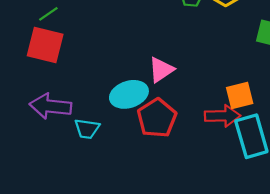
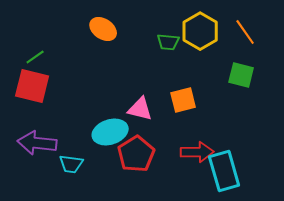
pink triangle: (161, 70) -> (140, 109), turned 48
orange square: (240, 95) -> (183, 100), moved

